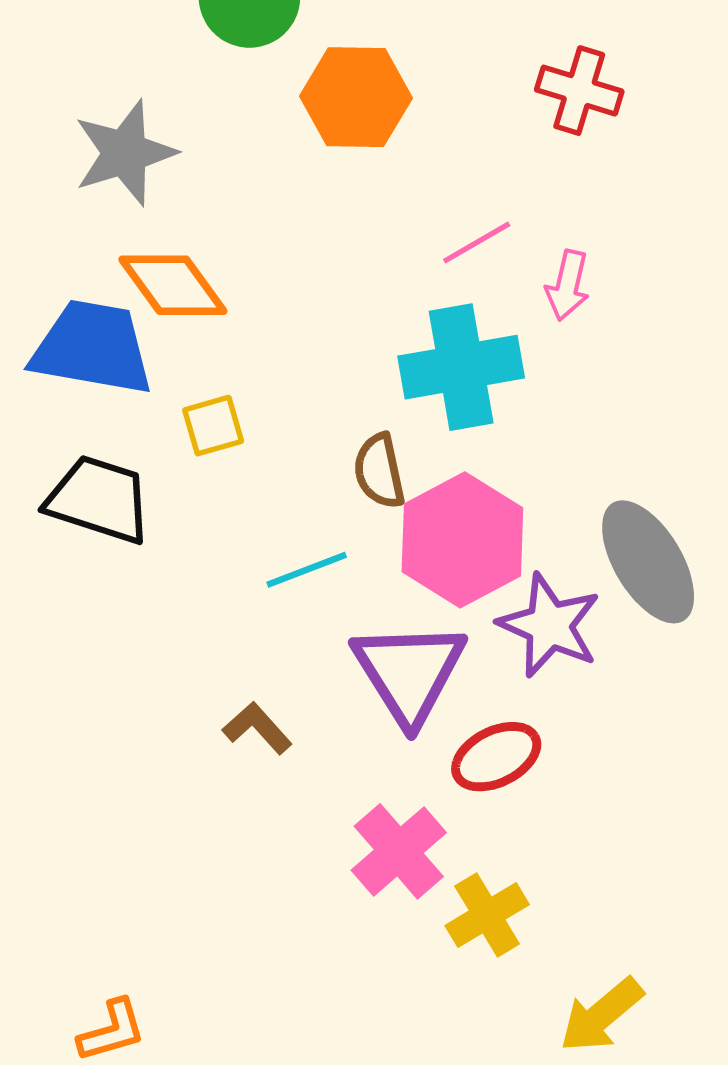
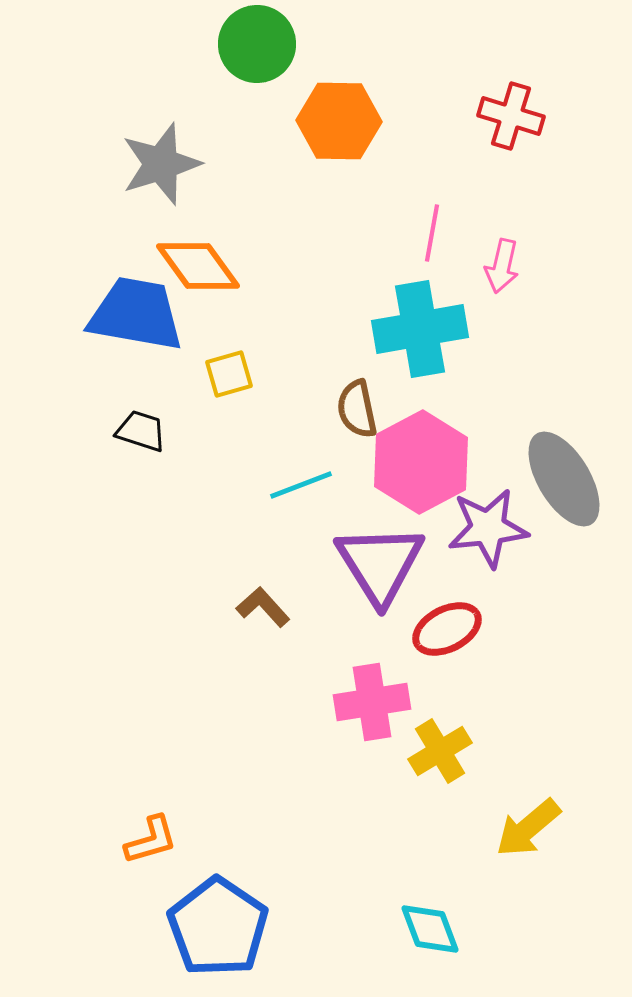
pink line: (477, 242) -> (432, 233), turned -50
black trapezoid: (99, 500) -> (141, 431), size x0.6
purple star: (549, 625) -> (488, 528), turned -30
pink cross: (399, 851) -> (372, 702), turned 32

